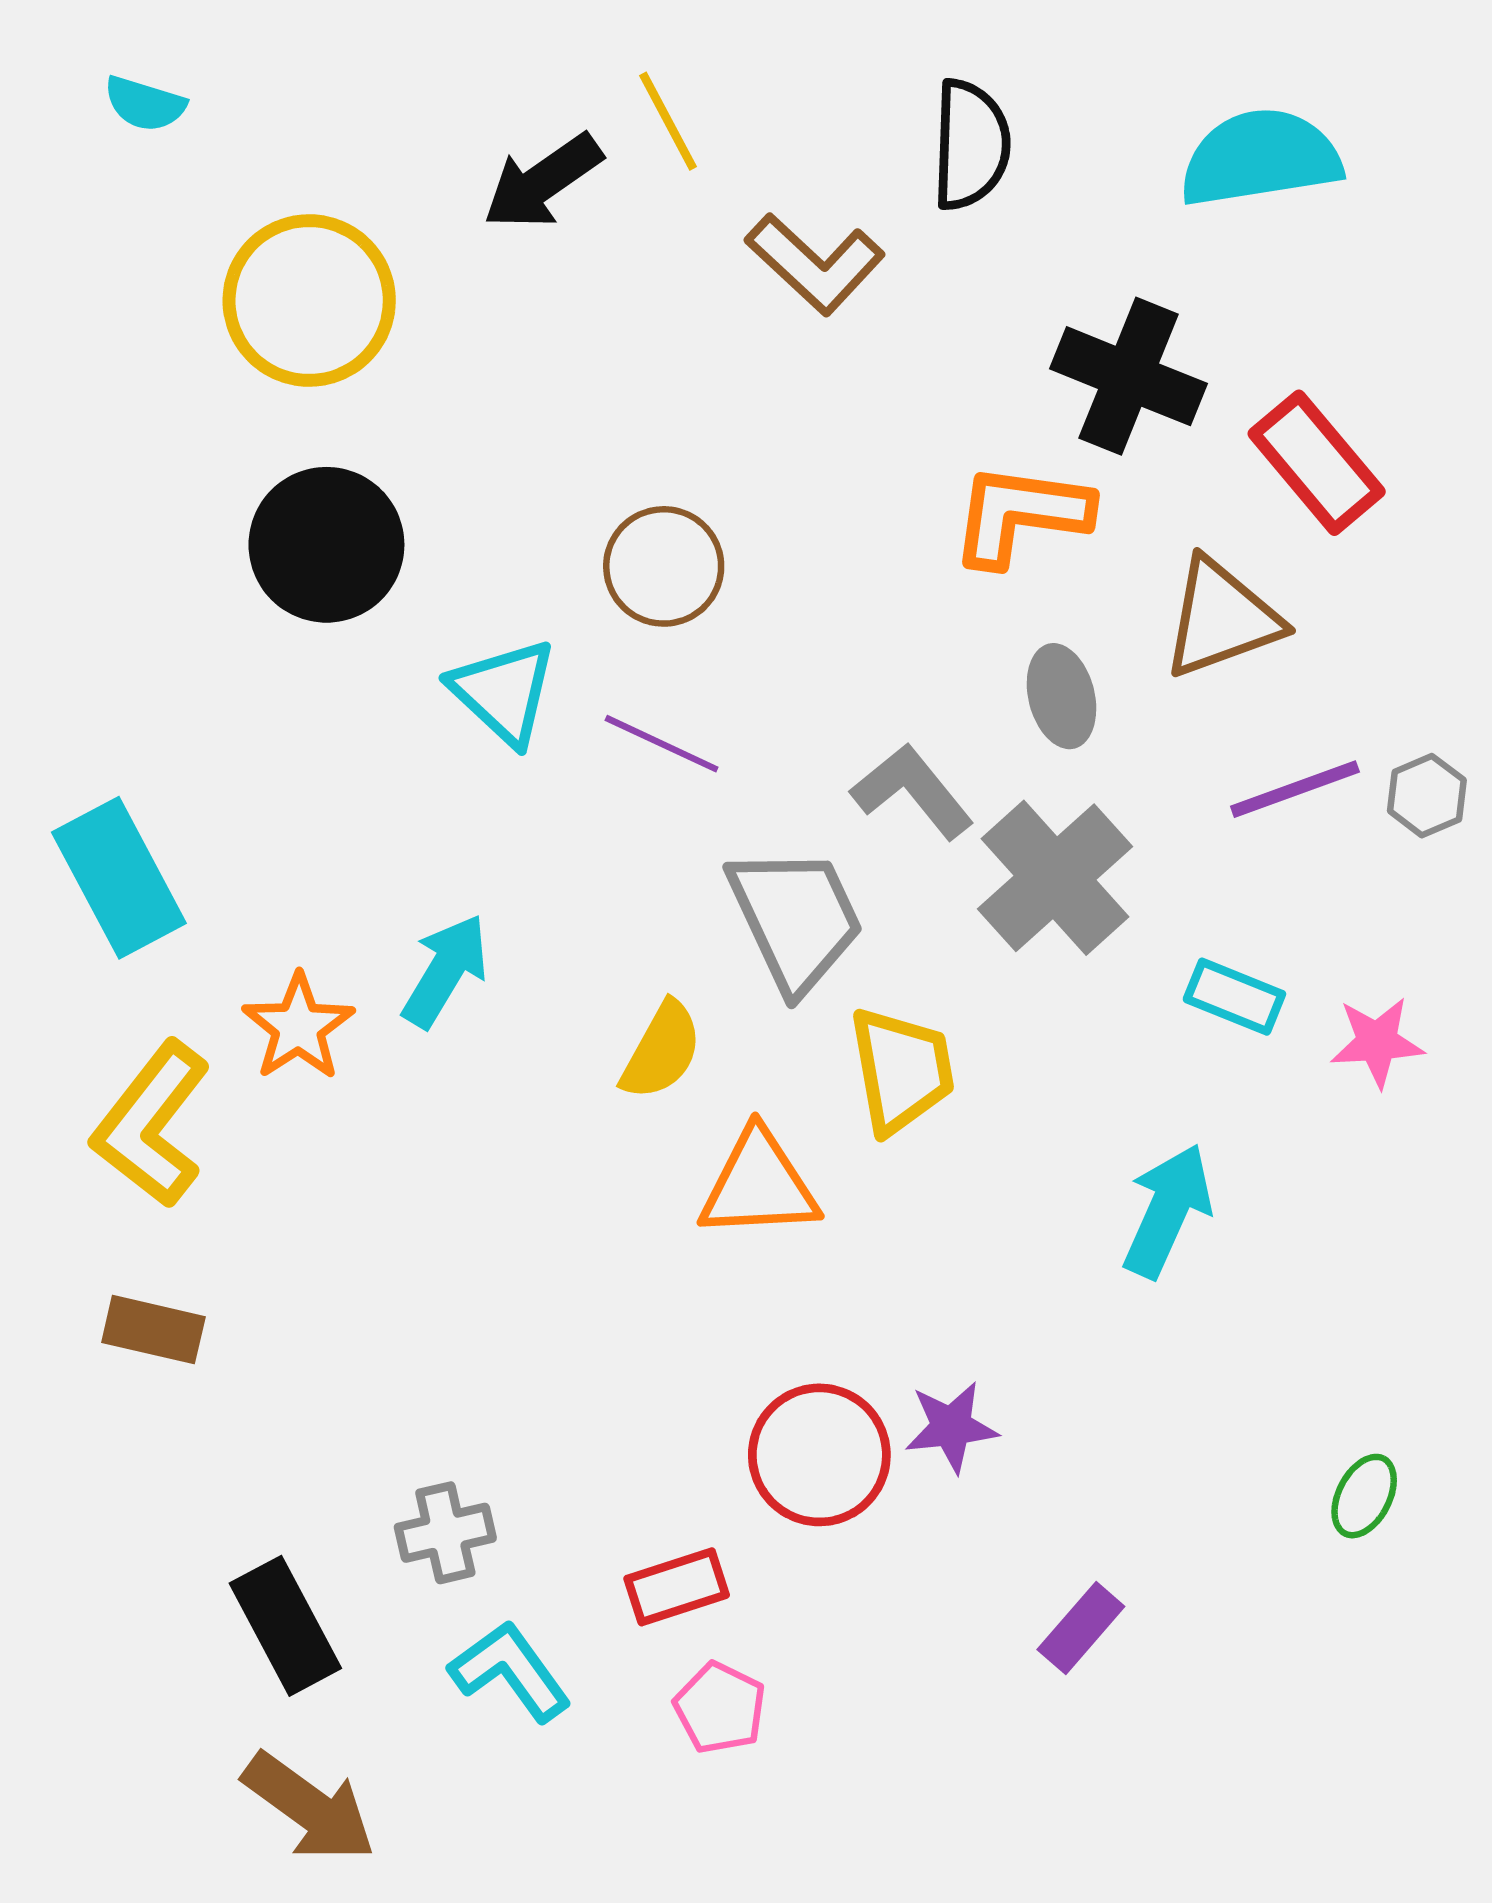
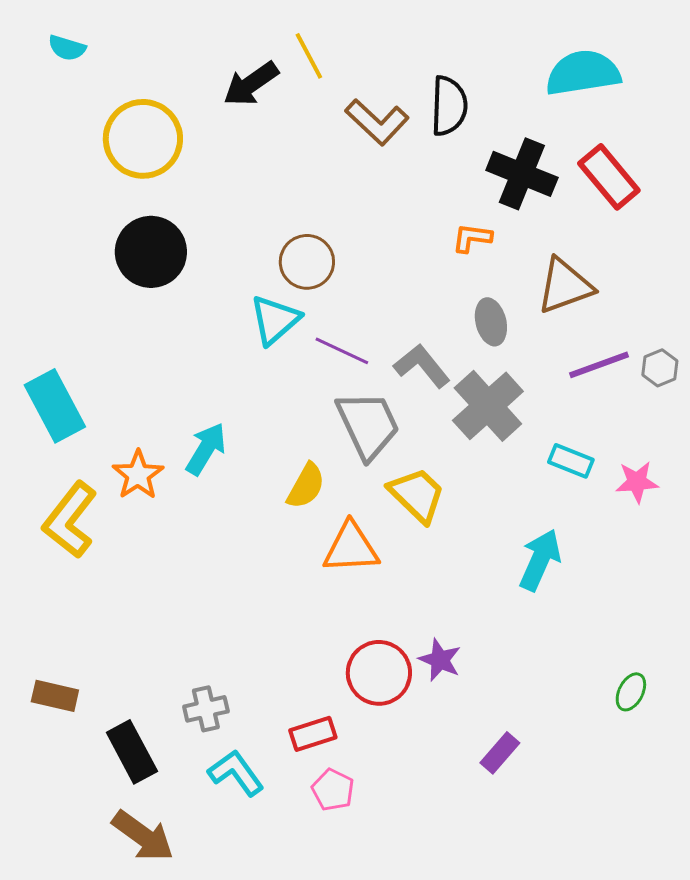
black semicircle: (971, 145) -> (449, 106), moved
red rectangle: (1317, 463) -> (609, 177), moved
orange L-shape: (1020, 515) -> (472, 238), size x0.6
cyan triangle: (504, 692) -> (275, 320), moved, turned 36
purple line: (662, 744) -> (342, 351), moved
yellow trapezoid: (902, 1070) -> (417, 495), turned -36
brown rectangle: (153, 1330) -> (55, 696), moved
purple star: (951, 1427) -> (440, 660), turned 30

